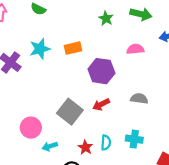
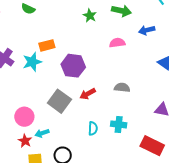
orange rectangle: (73, 48) -> (47, 45), moved
cyan star: (40, 49) -> (32, 62), moved
purple hexagon: (101, 71) -> (73, 66), moved
red star: (85, 147) -> (25, 141), moved

